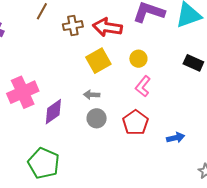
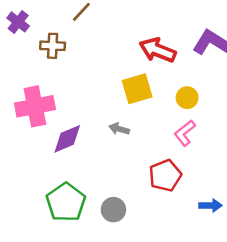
brown cross: (73, 26) -> (53, 46), moved
gray circle: (97, 118) -> (113, 210), moved
green pentagon: (44, 163) -> (66, 202), moved

